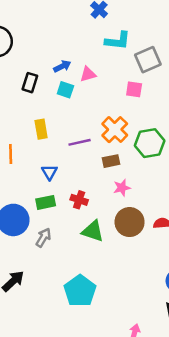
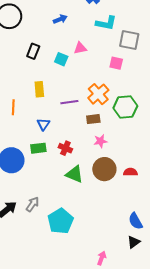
gray square: (148, 60) -> (129, 40), turned 30
blue arrow: (62, 66) -> (60, 19), moved
gray arrow: (43, 238) -> (32, 204), moved

